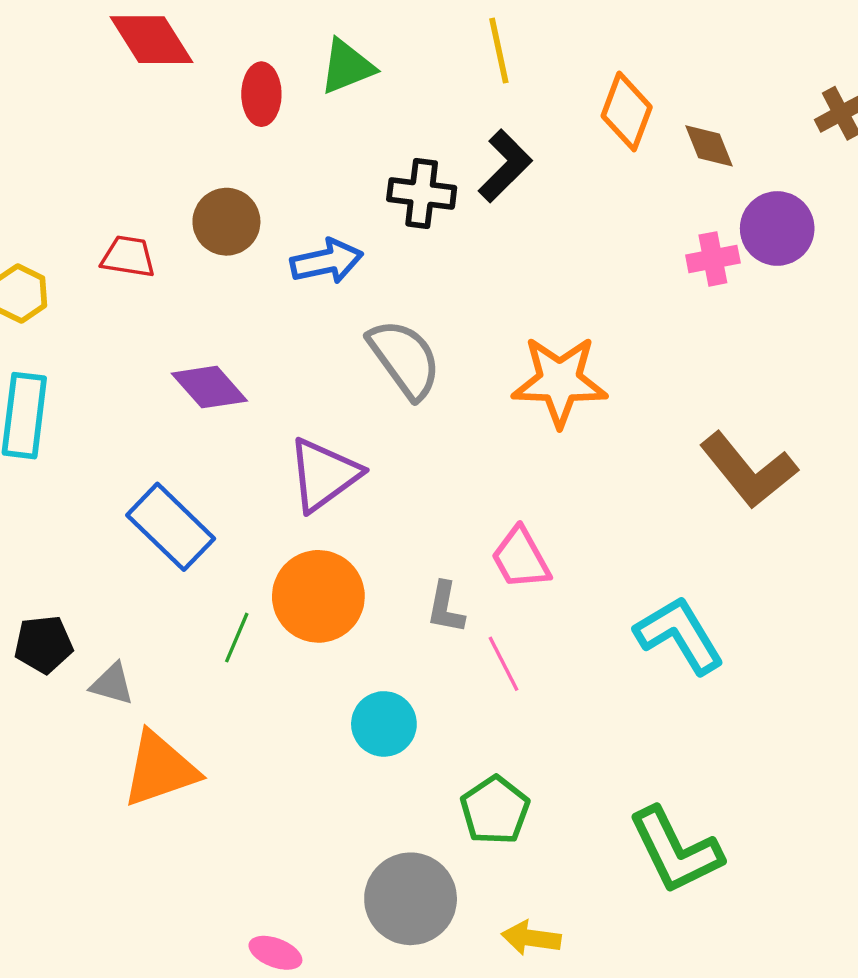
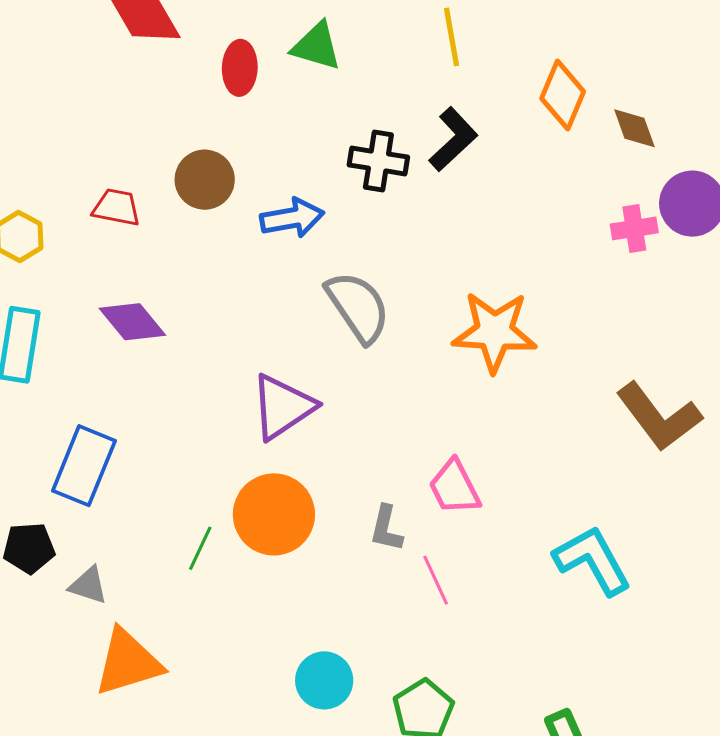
green triangle: (347, 67) -> (317, 46), turned 36
purple diamond: (209, 387) -> (132, 322), moved
blue rectangle: (171, 527) -> (84, 466), moved, turned 66
cyan circle: (384, 724) -> (324, 680), moved

